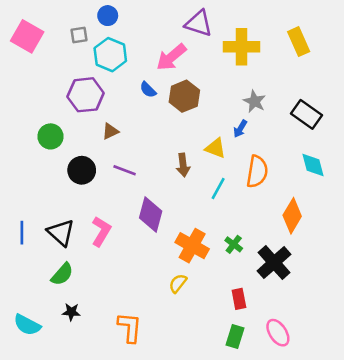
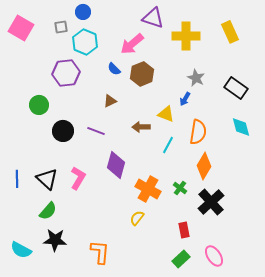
brown triangle: (110, 131) -> (110, 101), moved
brown arrow: (183, 165) -> (141, 127), turned 96
orange diamond: (292, 216) -> (204, 166), moved
black star: (71, 312) -> (55, 240), size x1.6
green rectangle: (235, 337) -> (181, 259), turned 30

